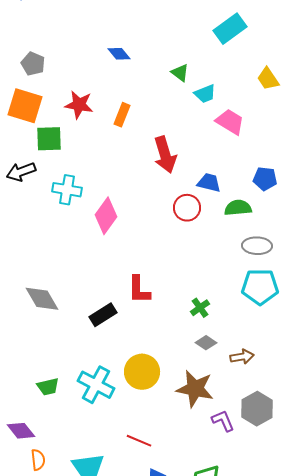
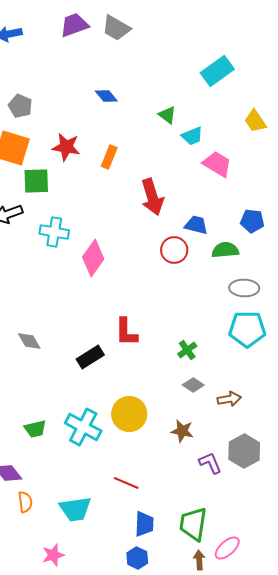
gray diamond: (42, 299) -> (29, 341), size x0.7
brown star: (195, 389) -> (182, 431), size x0.6

